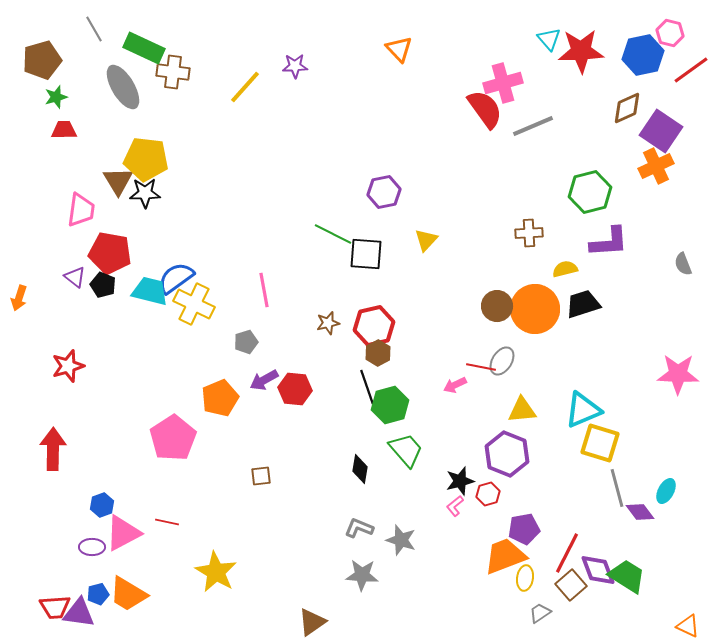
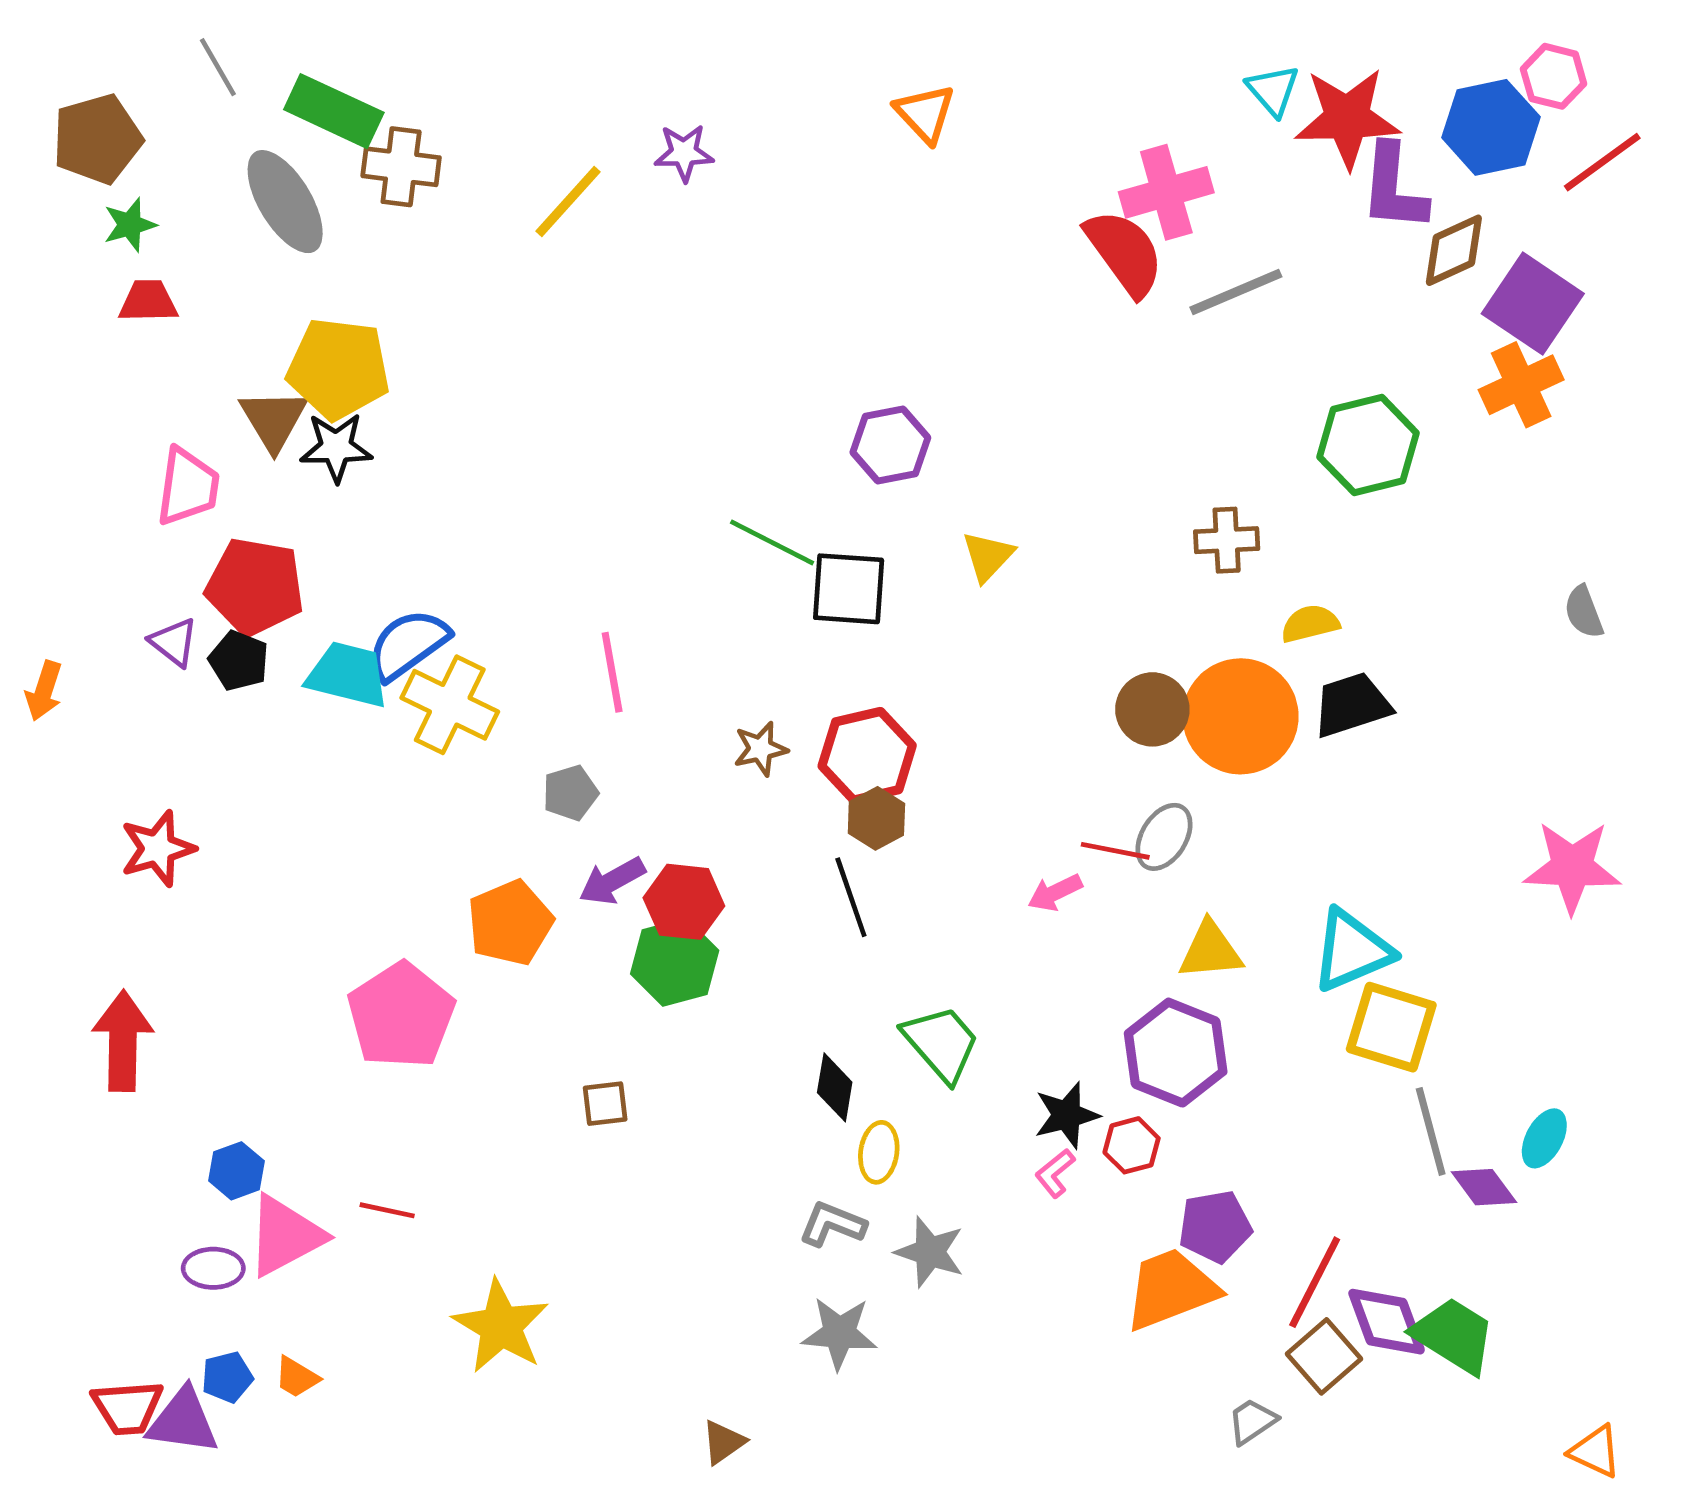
purple L-shape: (609, 242) -> (1394, 188), moved, turned 99
green hexagon: (390, 405) -> (675, 962), moved
yellow ellipse: (525, 578) -> (879, 1152), moved
orange trapezoid: (128, 594) -> (297, 1377), size x0.5
brown triangle: (312, 622) -> (723, 1442), size x0.7

